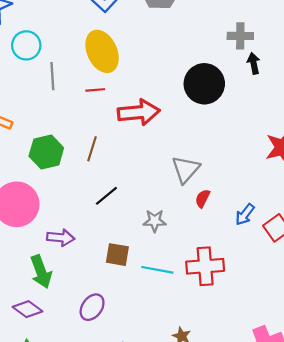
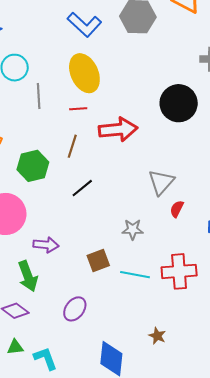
brown line: (92, 149) -> (72, 146), moved
black line: (106, 196) -> (82, 188), moved
brown square: (117, 255) -> (98, 260), turned -30

